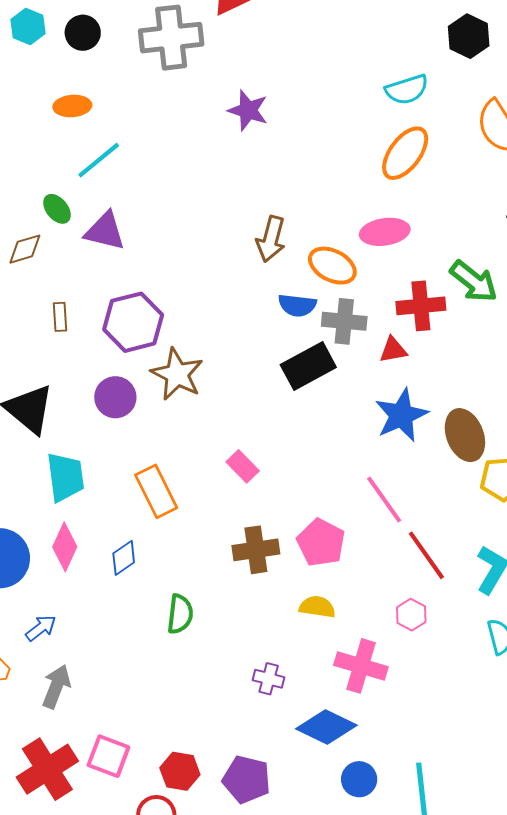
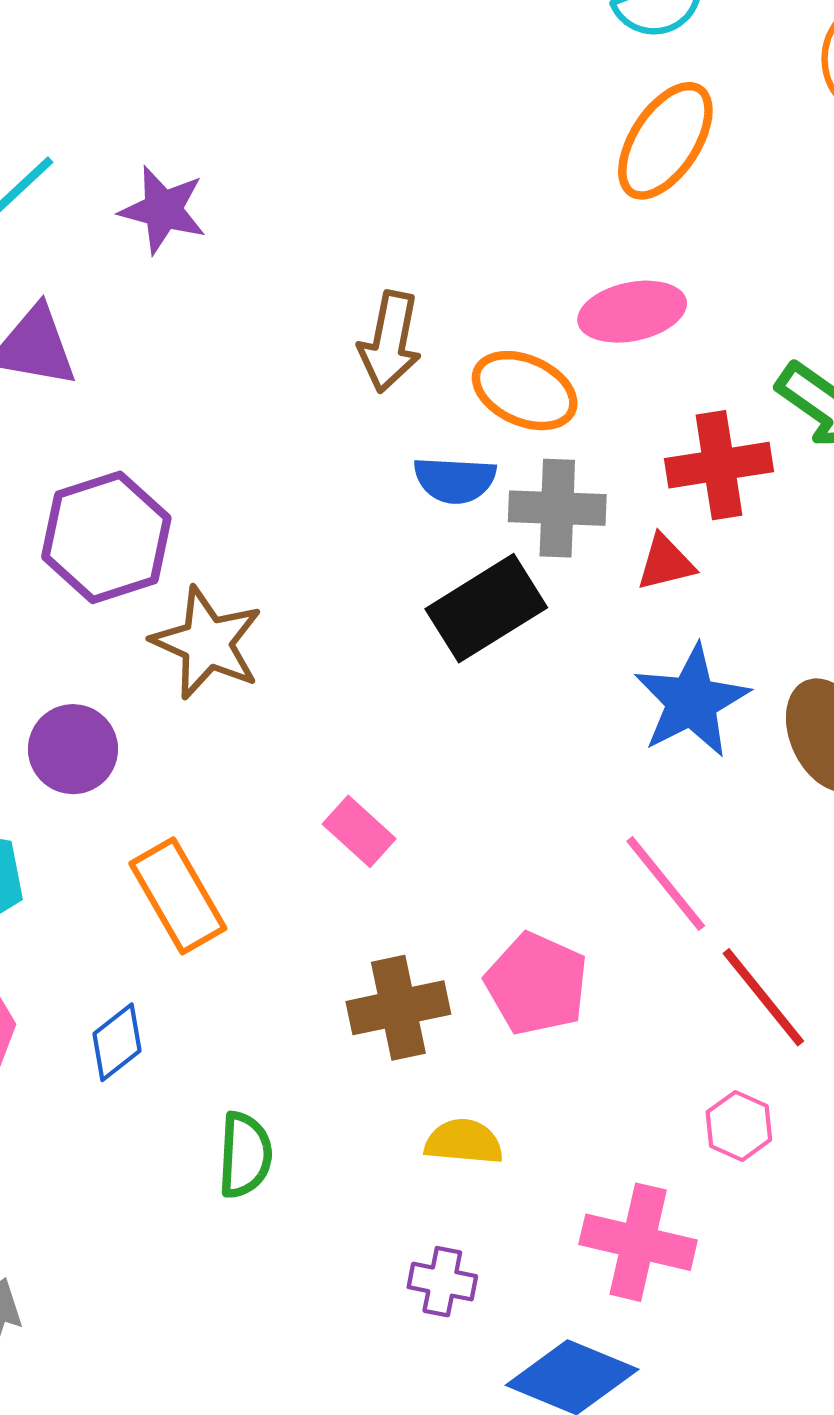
purple star: (248, 110) -> (163, 210), moved
purple circle: (115, 397) -> (73, 749), moved
yellow semicircle: (317, 607) -> (464, 1142), moved

